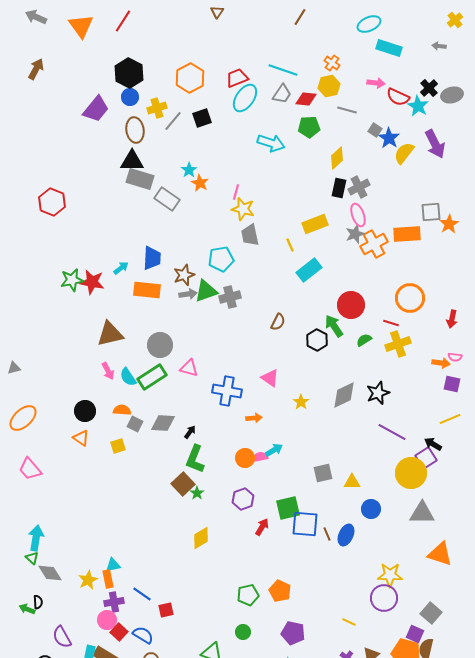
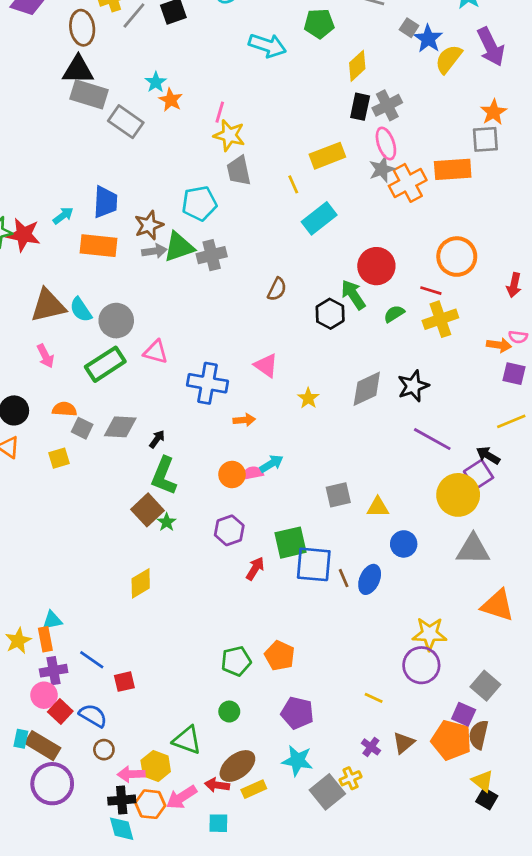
orange star: (449, 224) -> (494, 112), moved
cyan semicircle: (128, 377) -> (81, 310), moved
yellow diamond: (201, 538) -> (141, 583), moved

